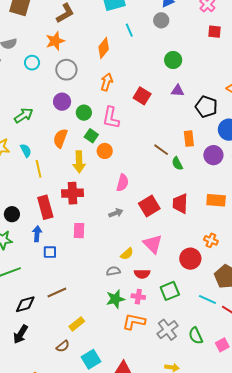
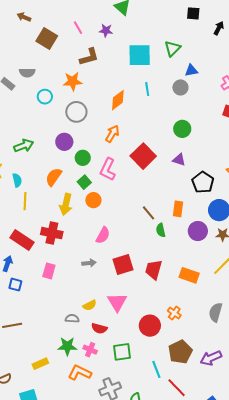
red square: (142, 96) -> (143, 156), size x1.4
red rectangle: (45, 207) -> (22, 240), turned -55
cyan line: (207, 300) -> (156, 369), turned 30
yellow rectangle: (77, 324) -> (40, 364), moved

